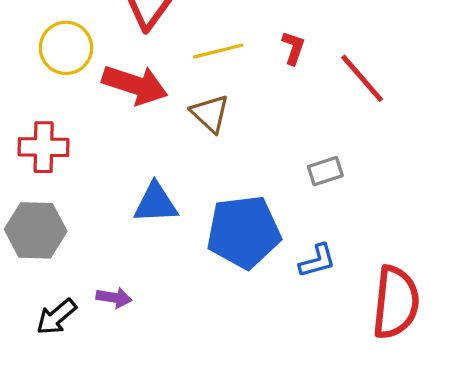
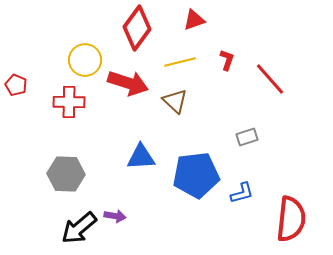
red cross: (44, 147) -> (69, 102), moved
black arrow: (56, 317) -> (79, 228), size x1.4

